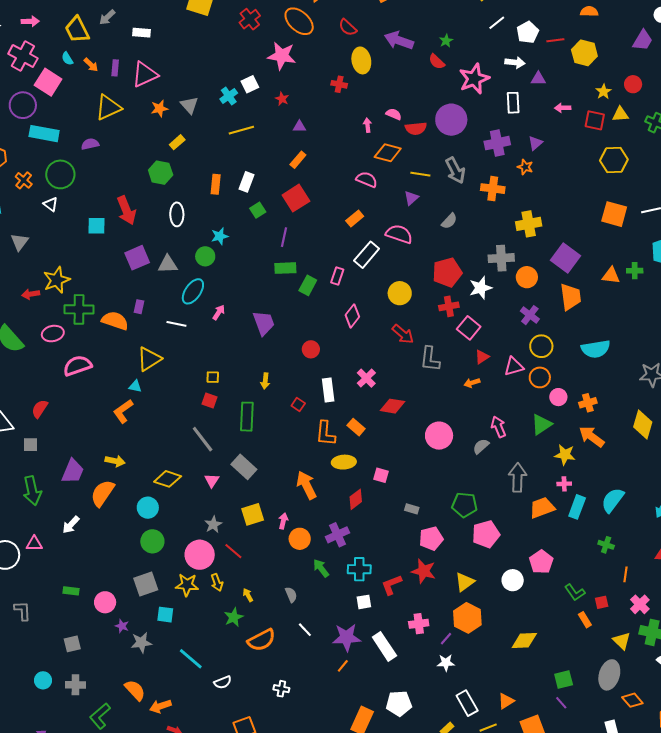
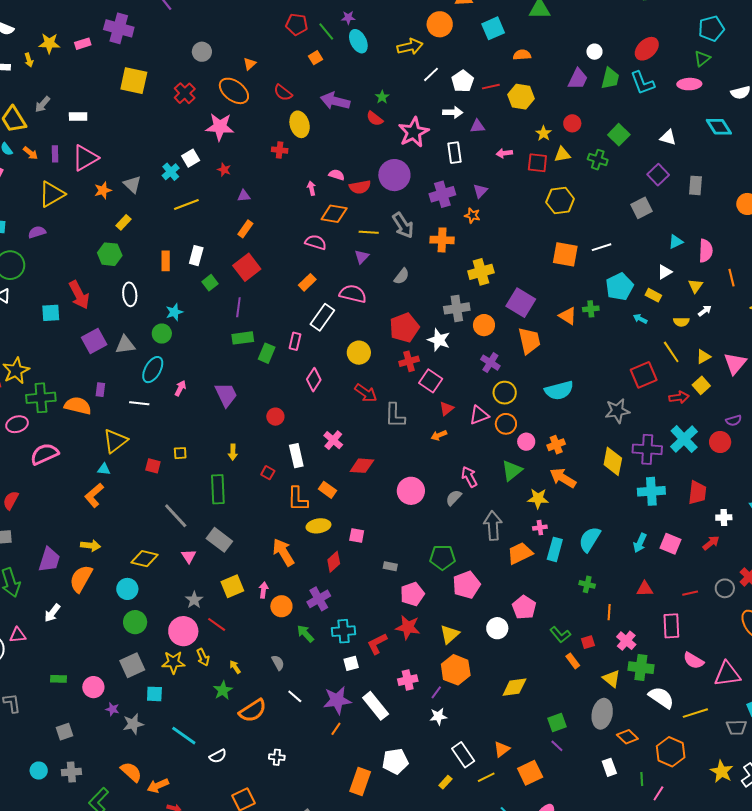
orange triangle: (611, 276) -> (568, 316), turned 30
white star: (481, 288) -> (439, 340), turned -30
red square: (210, 400) -> (153, 466), moved

